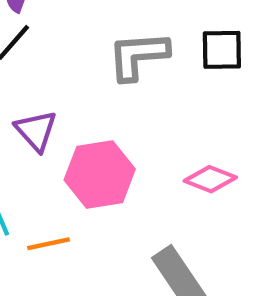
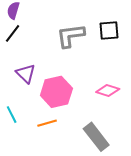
orange line: (48, 244) -> (47, 123), moved

